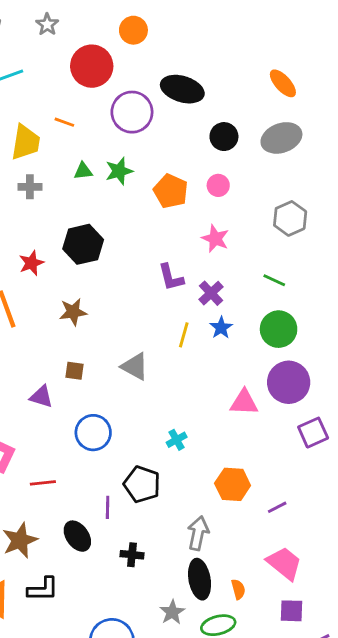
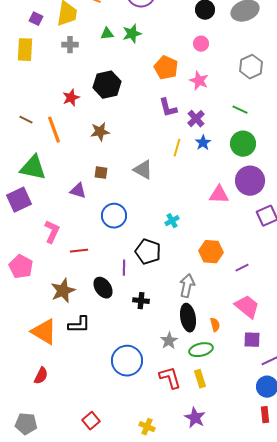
orange pentagon: (171, 191) -> (166, 68), moved

